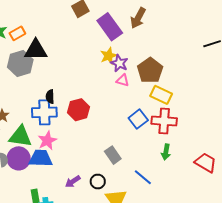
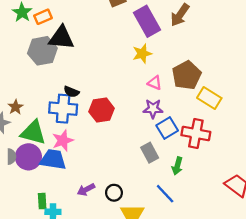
purple star: (119, 63) -> (153, 109), moved, turned -30
yellow rectangle: (161, 95) -> (209, 98), moved
black semicircle: (50, 97) -> (71, 92), turned -72
green arrow: (166, 152) -> (177, 166), moved
gray rectangle: (113, 155) -> (150, 153), moved

